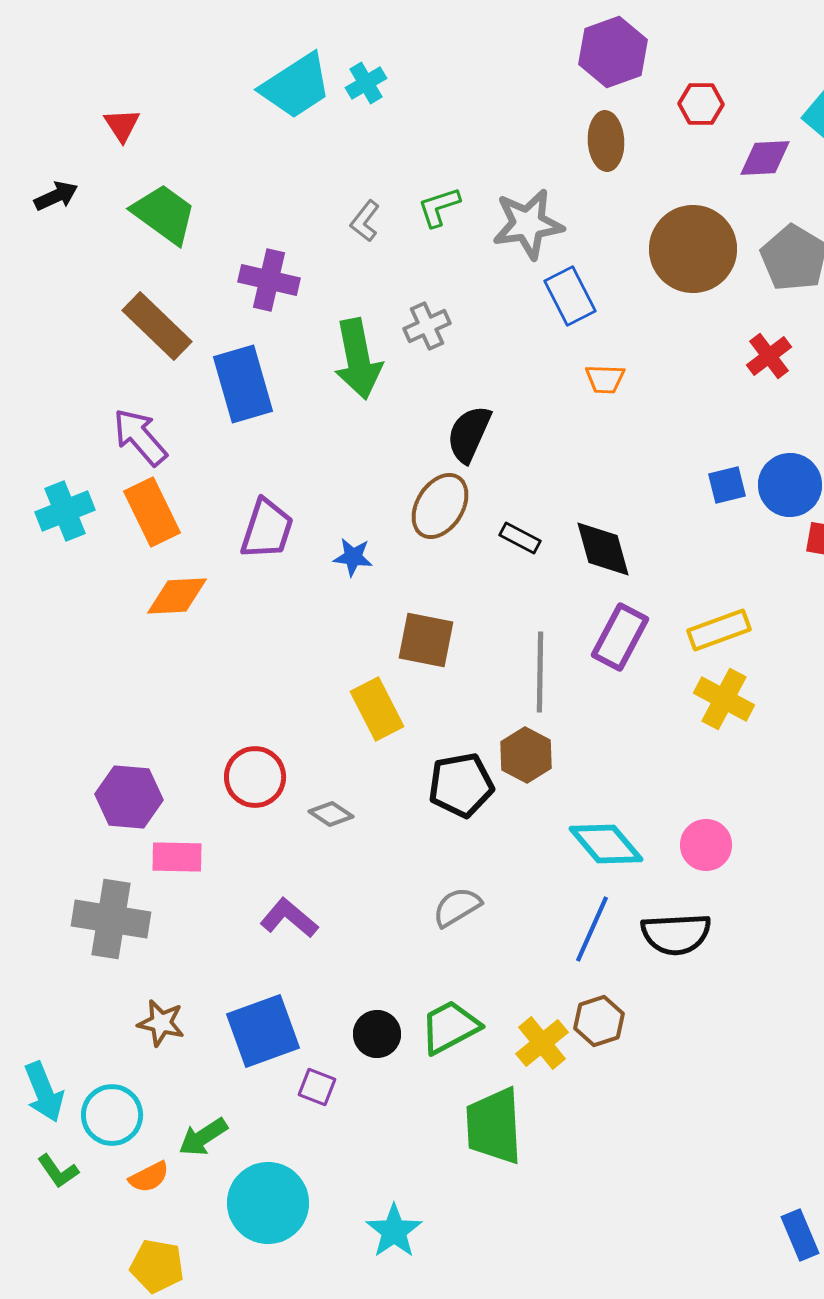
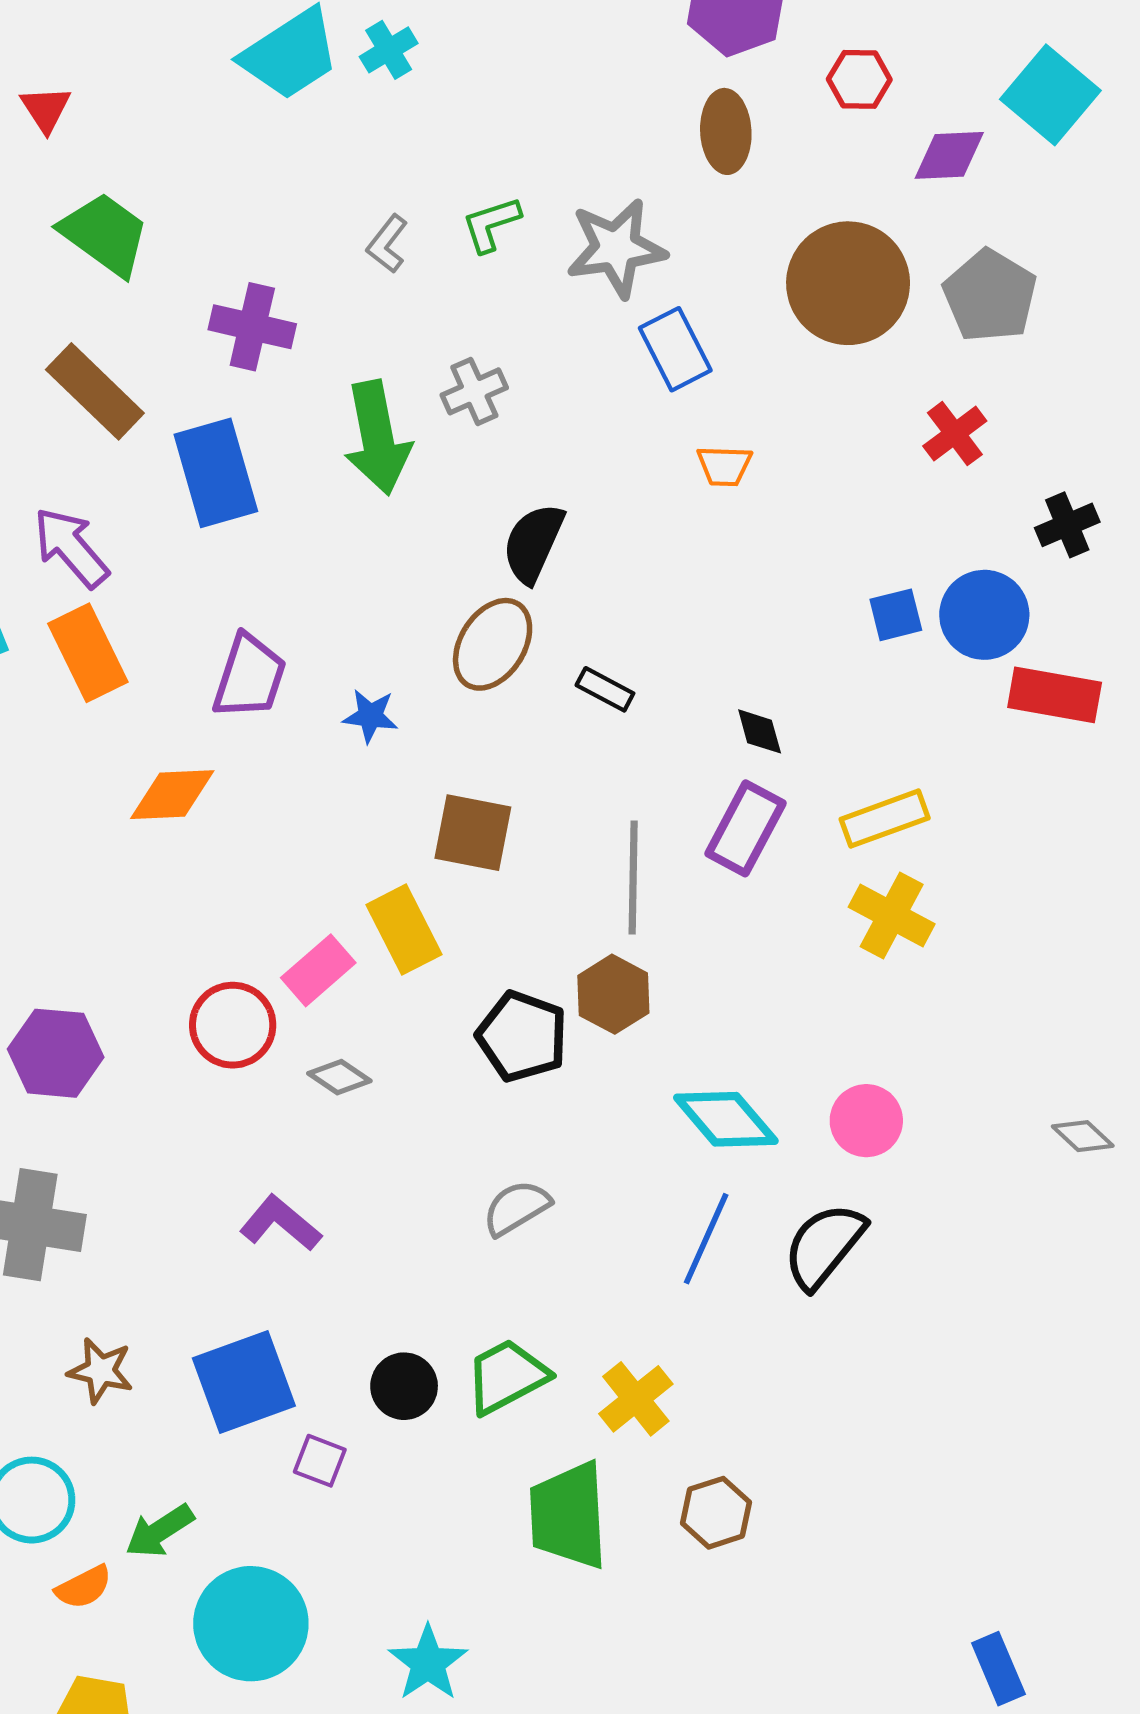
black diamond: (603, 549) -> (760, 731), moved, size x0.6
orange diamond: (177, 596) -> (172, 795), moved
black pentagon: (461, 785) -> (522, 1036), turned 30
pink rectangle: (177, 857) -> (318, 970), moved, turned -42
black semicircle: (676, 934) -> (824, 1246), turned 132
brown hexagon: (599, 1021) -> (716, 1513), moved

